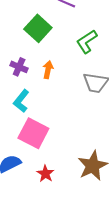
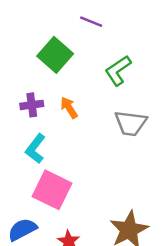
purple cross: (19, 67) -> (32, 105), turned -30
orange arrow: (48, 70) -> (69, 108), turned -42

